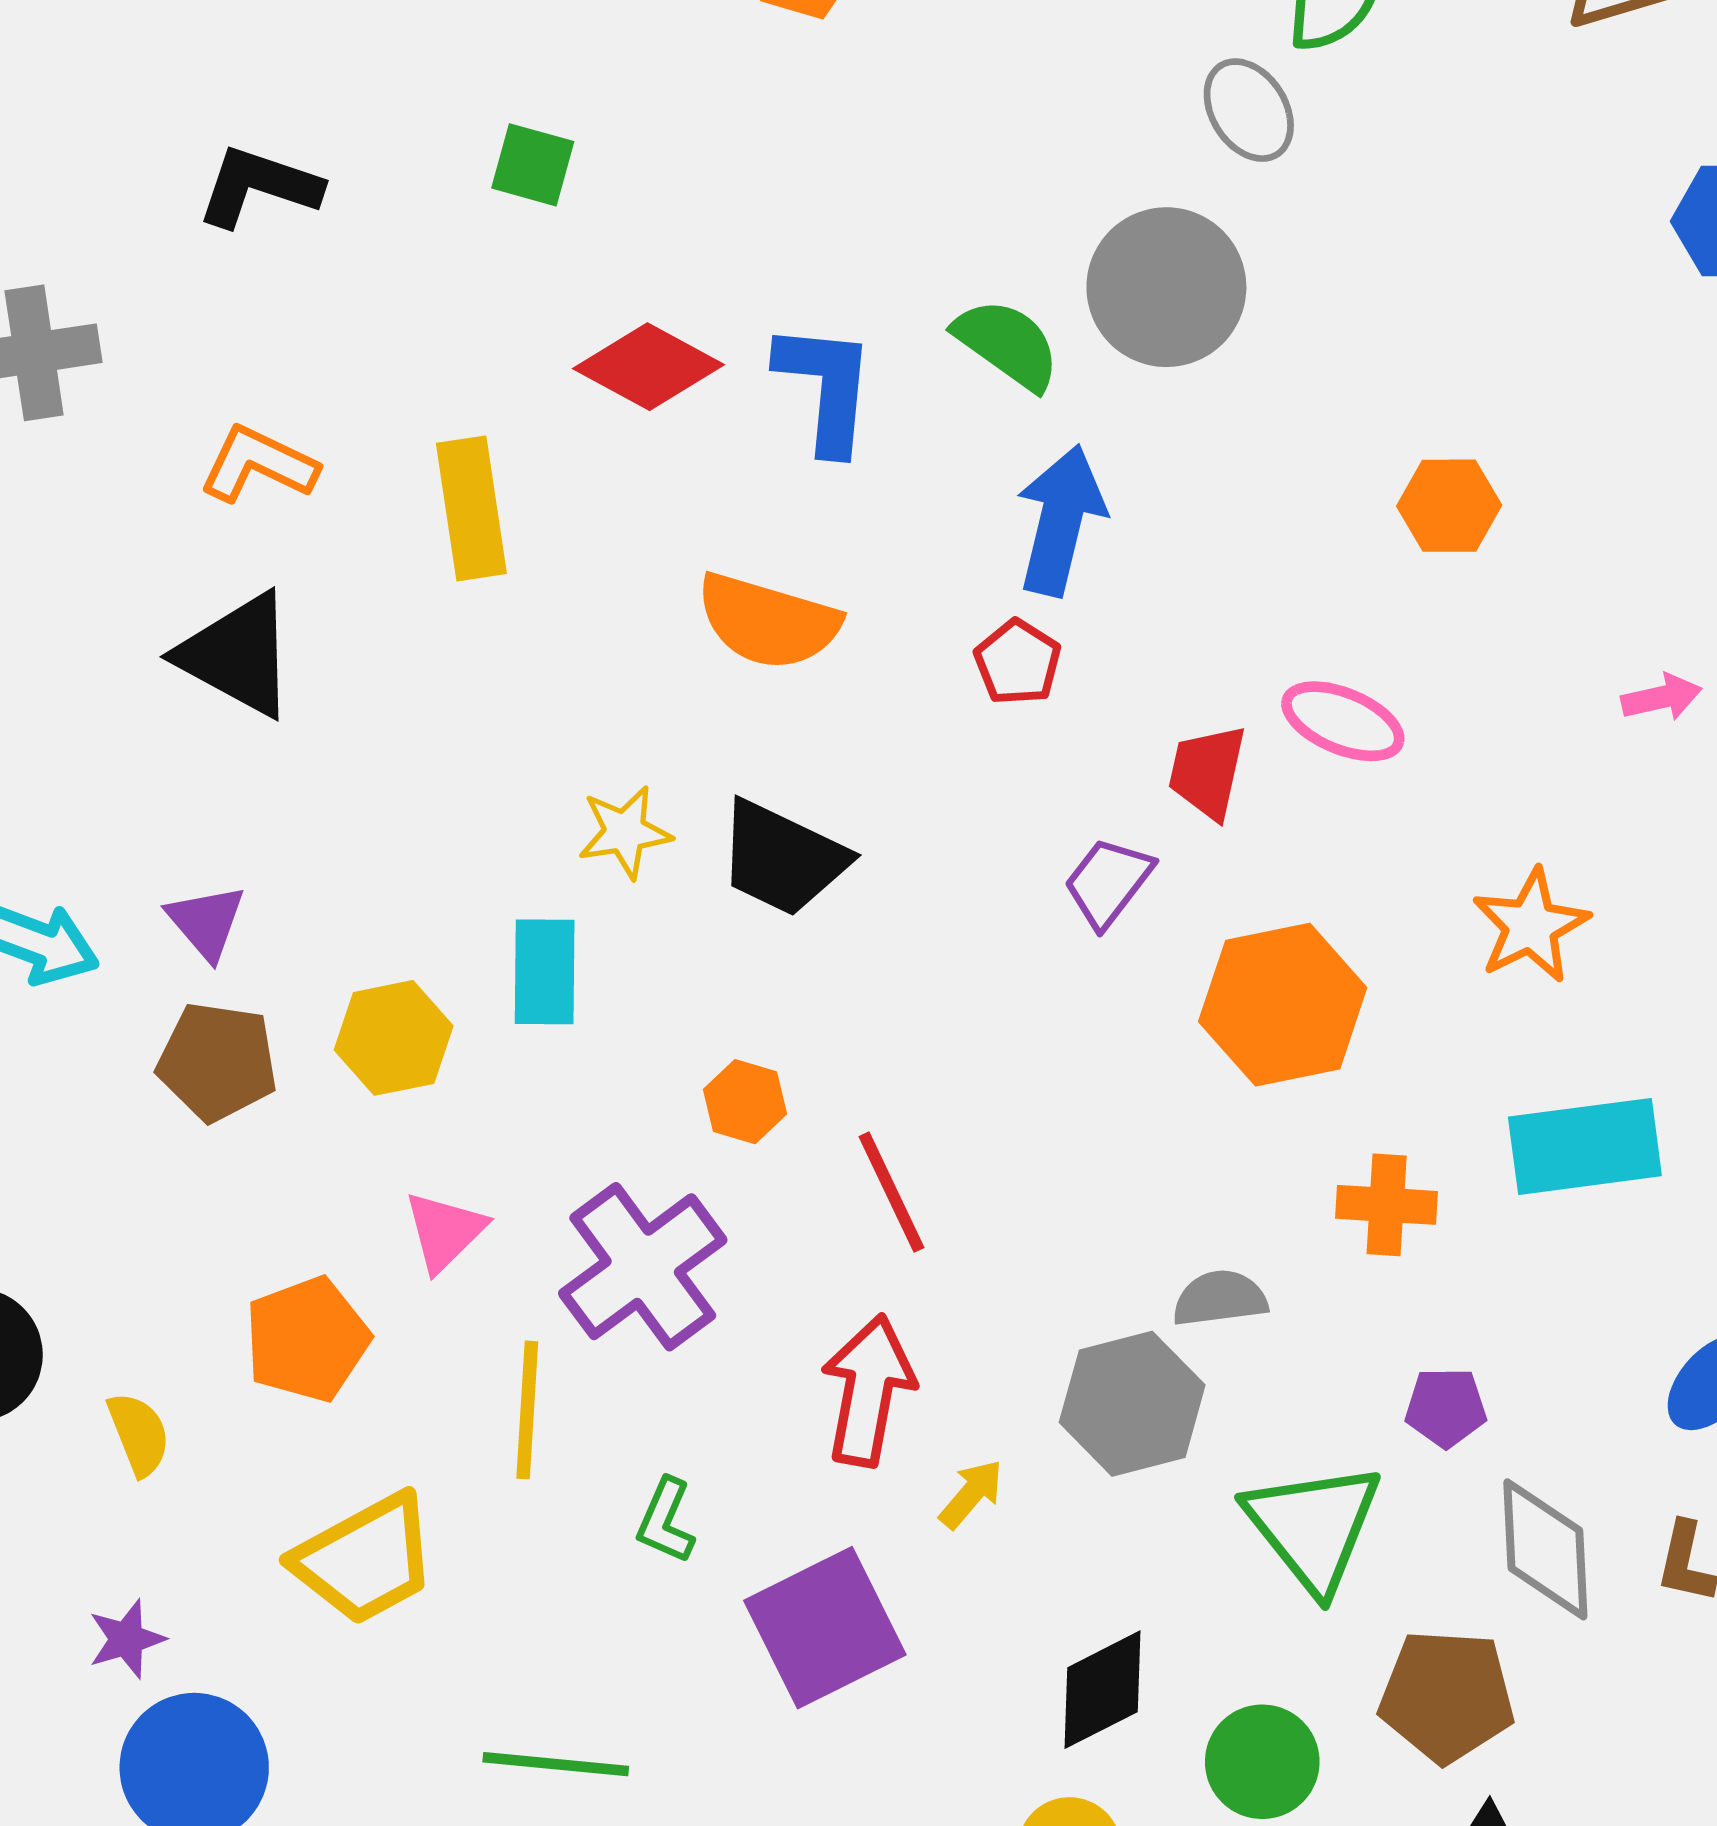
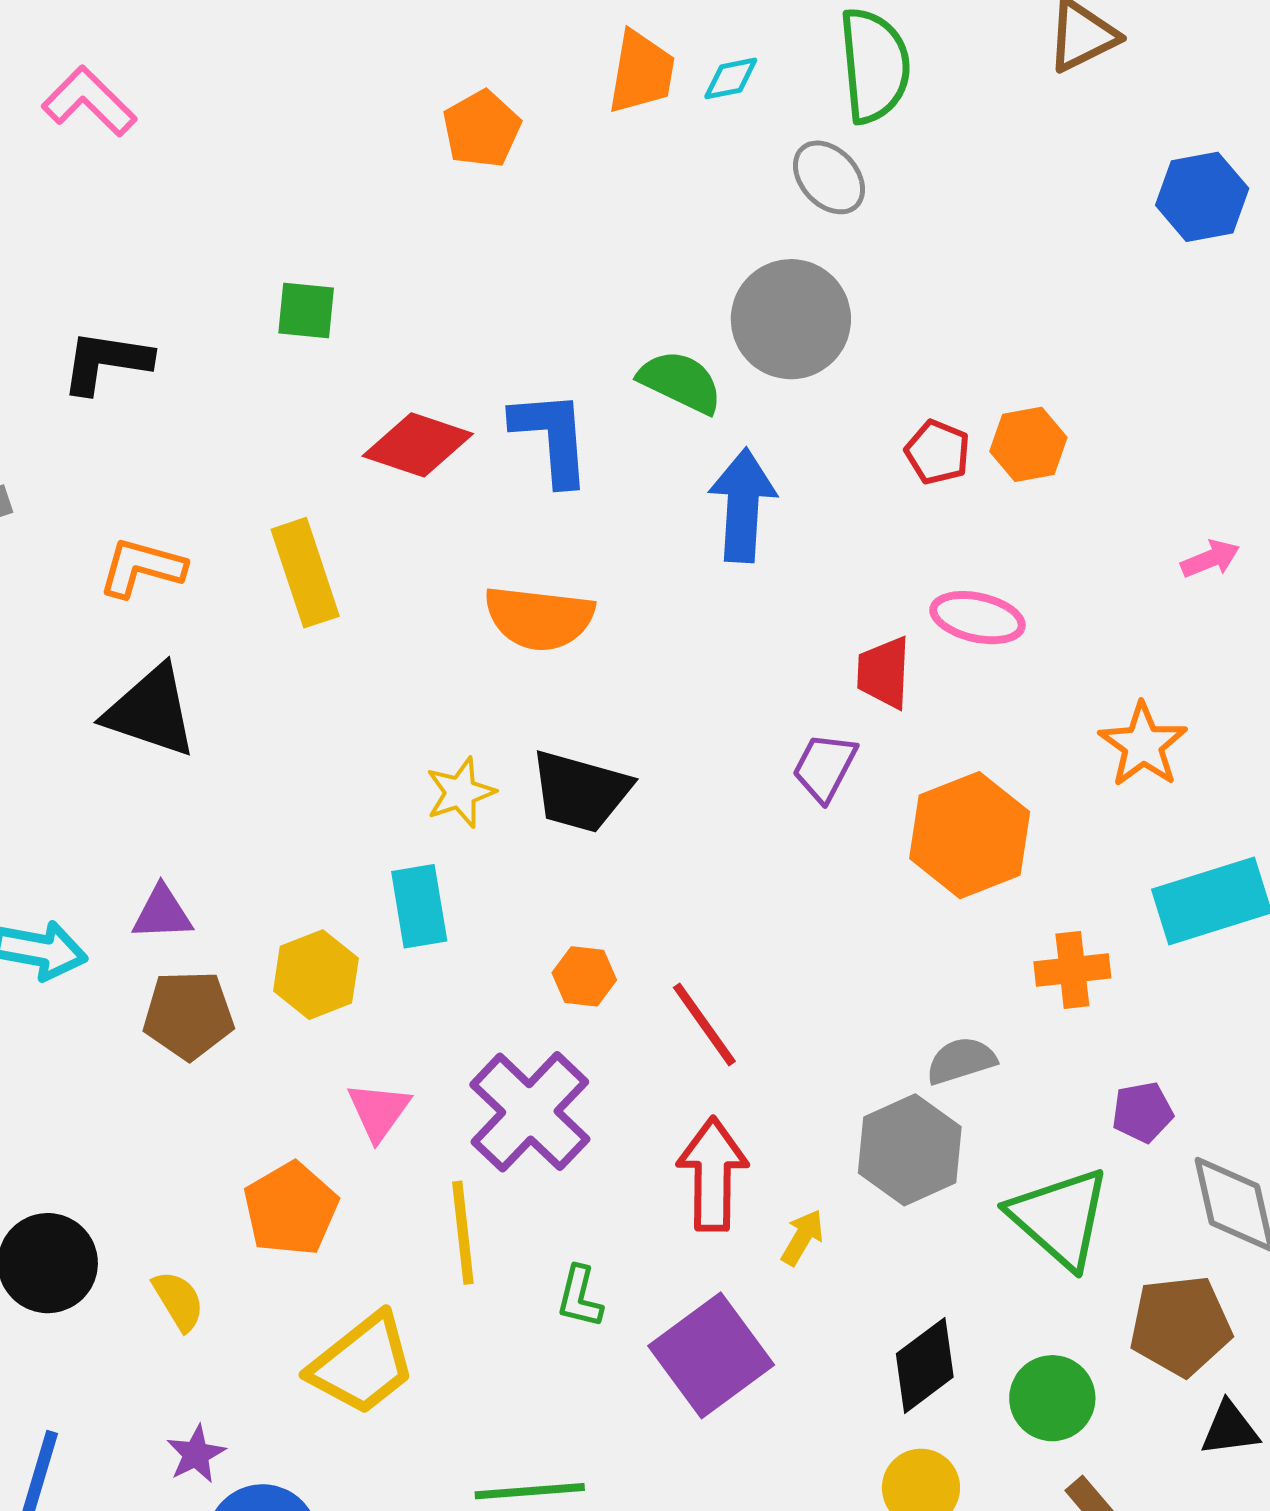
red pentagon: (1018, 662) -> (938, 452), moved
purple triangle: (206, 922) -> (162, 913), turned -42

